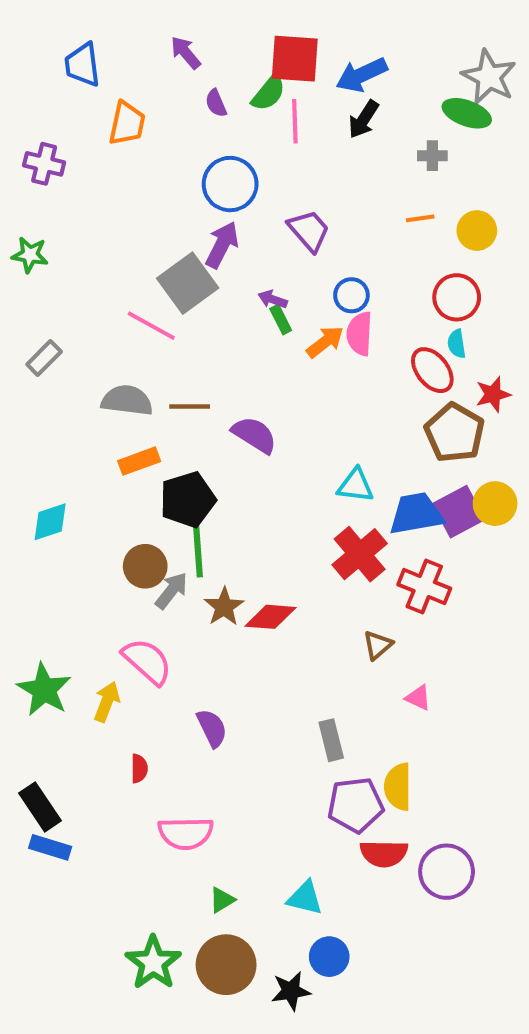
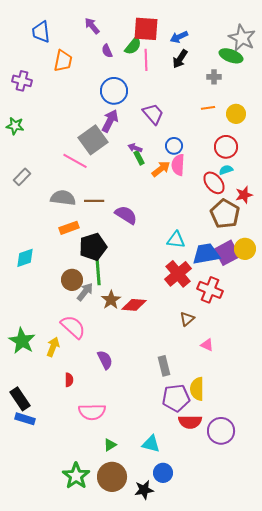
blue arrow: (362, 75) -> (179, 37), size x0.7
cyan semicircle: (457, 344) -> (226, 170), turned 80

